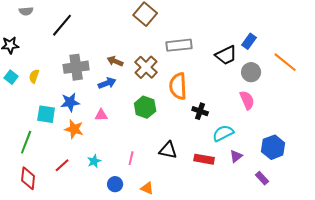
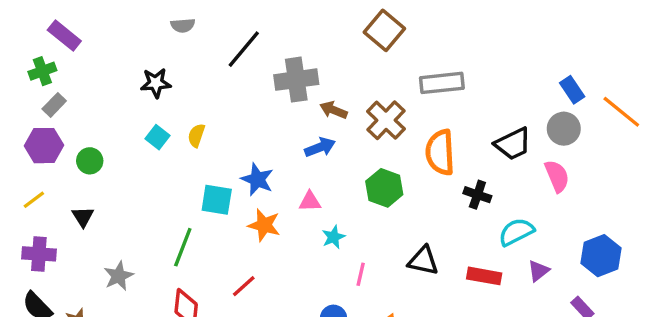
blue rectangle: (249, 41) -> (572, 90), moved, turned -70
black trapezoid: (226, 55) -> (513, 144), moved
gray cross: (76, 67) -> (296, 80), moved
blue star: (70, 102) -> (257, 179), turned 30
cyan star: (94, 161) -> (334, 237), moved

